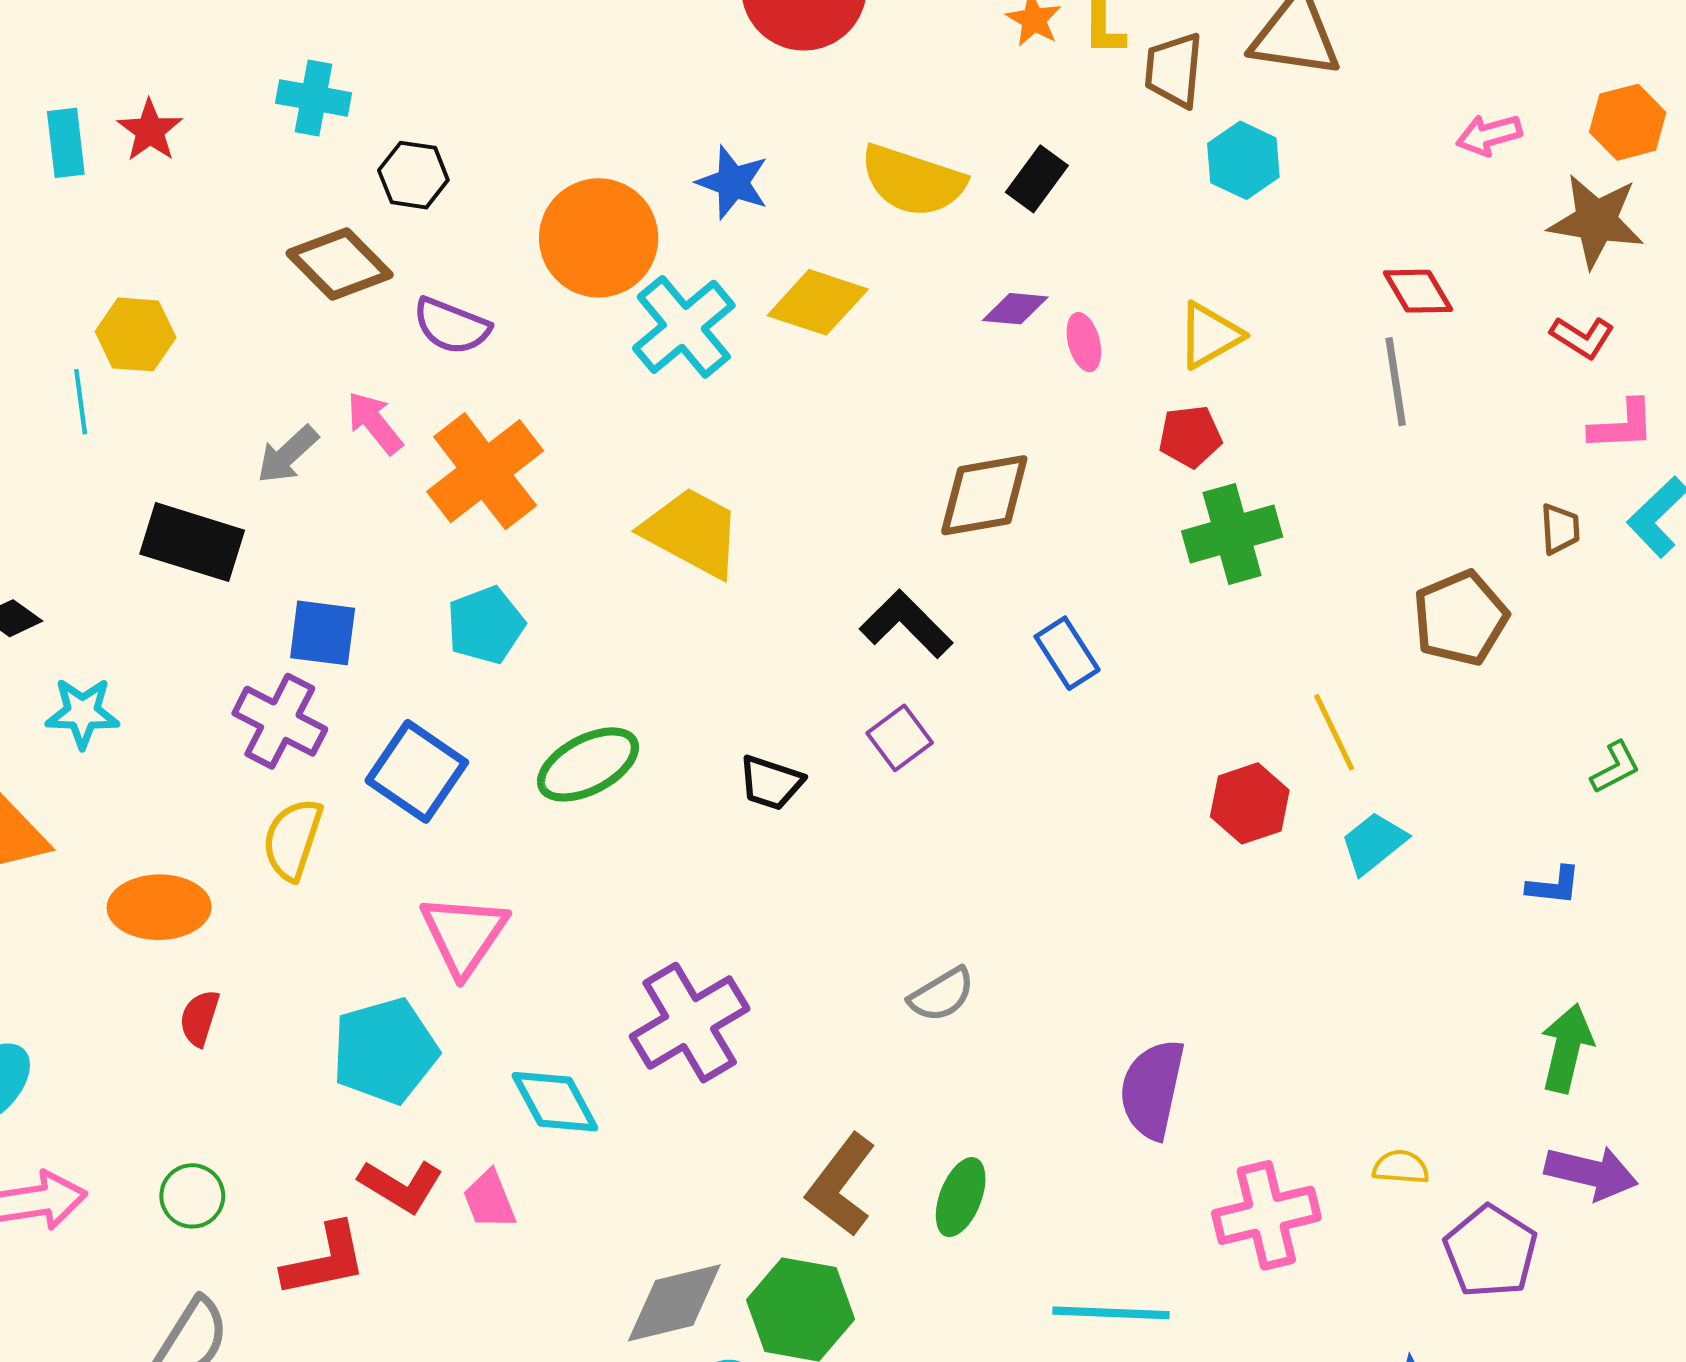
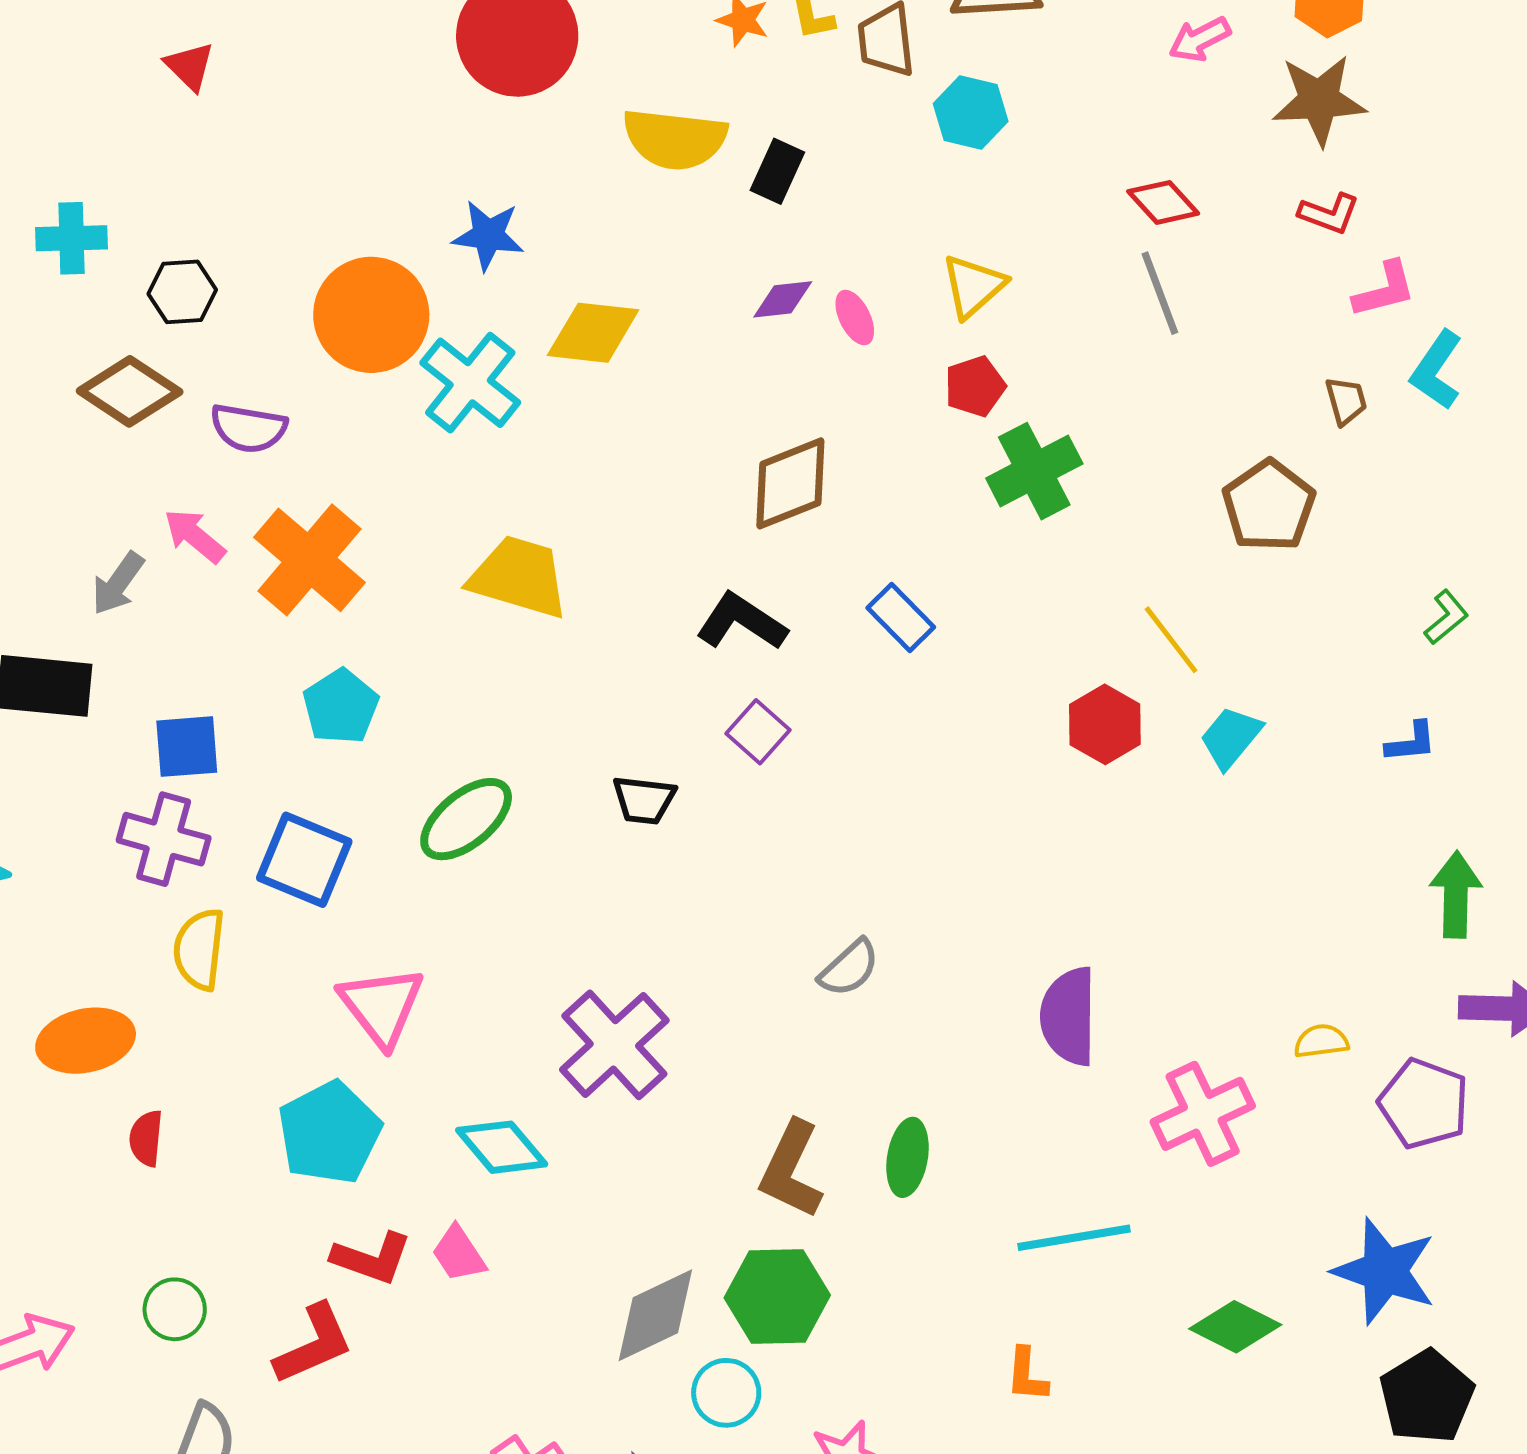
yellow semicircle: (913, 181) -> (675, 139), moved

